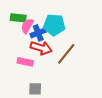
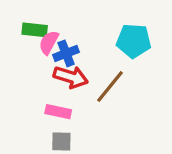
cyan pentagon: (54, 25) -> (134, 41), moved
pink rectangle: (25, 62) -> (58, 112), moved

